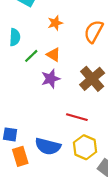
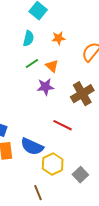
cyan semicircle: (15, 37) -> (29, 38), moved
yellow hexagon: (85, 147) -> (53, 164), moved

